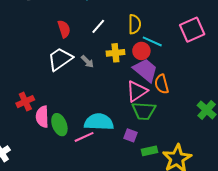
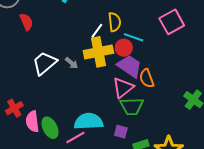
white line: (98, 26) -> (97, 31), moved
red semicircle: (64, 29) -> (26, 22), moved
yellow cross: (115, 53) -> (98, 52), size x1.6

